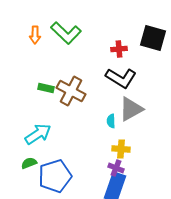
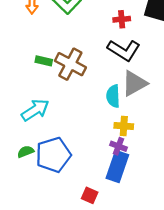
cyan semicircle: (111, 121) -> (113, 96), size x1.5
green semicircle: (29, 163) -> (26, 152), moved

